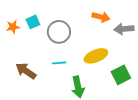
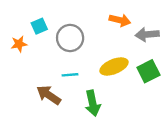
orange star: (13, 27) -> (19, 44), moved
brown arrow: (26, 71) -> (49, 95), moved
green square: (121, 75) -> (148, 71), moved

